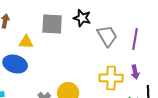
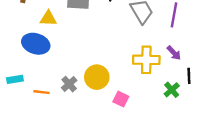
purple arrow: (135, 72) -> (174, 53), turned -32

